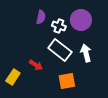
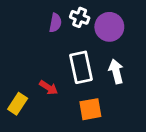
white cross: (59, 26) -> (80, 17), moved
white rectangle: (60, 50) -> (81, 67), turned 40

